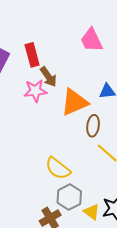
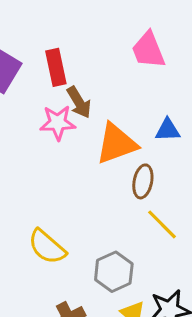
yellow semicircle: (58, 168) -> (47, 247), moved
gray hexagon: (69, 197) -> (114, 272), moved

